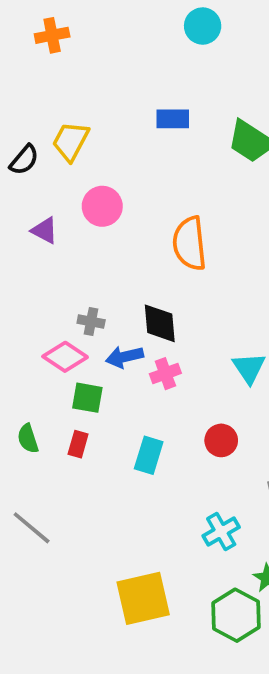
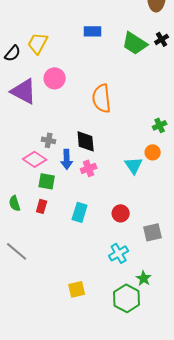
purple triangle: (45, 230) -> (24, 91), size x1.8
blue arrow: (125, 357) -> (67, 159), turned -78
red circle: (221, 440) -> (121, 213), moved
yellow square: (143, 598) -> (77, 289), size x0.6

